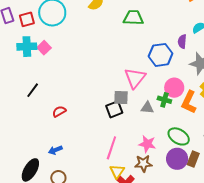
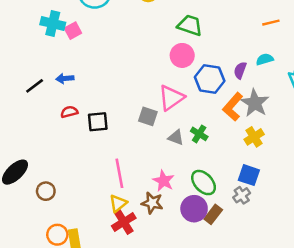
pink circle: (174, 88) -> (182, 55), moved
black line: (33, 90) -> (35, 86), moved
orange L-shape: (189, 102) -> (233, 107), moved
black square: (114, 109) -> (98, 122), moved
pink line: (111, 148) -> (119, 173), turned -45
blue arrow: (55, 150) -> (65, 78), moved

